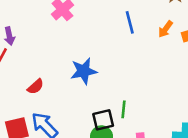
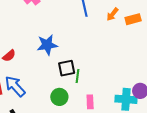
black square: (103, 120) -> (67, 68), moved

